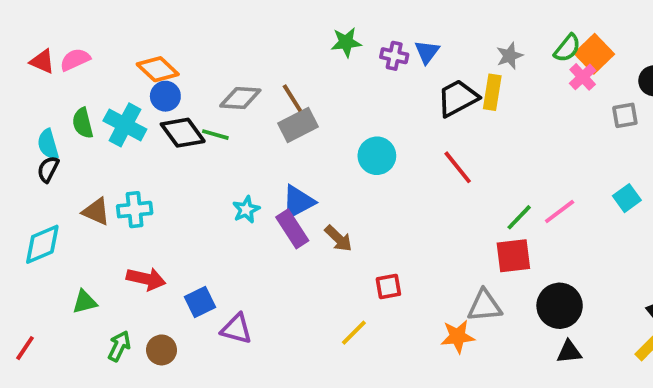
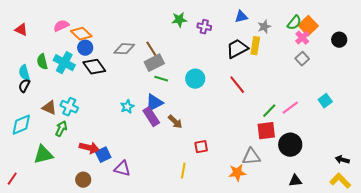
blue triangle: (427, 52) -> (241, 17), moved, turned 40
pink semicircle: (75, 60) -> (61, 26), moved
gray square: (625, 115) -> (302, 59), moved, turned -32
green line: (215, 135) -> (161, 79), moved
cyan cross: (135, 210) -> (69, 107), turned 30
red arrow: (146, 279) -> (89, 148), moved
green triangle: (85, 302) -> (43, 155), size x1.5
black circle: (560, 306) -> (290, 145), moved
yellow line: (354, 333) -> (183, 171), turned -35
green arrow: (119, 346) -> (61, 129), moved

